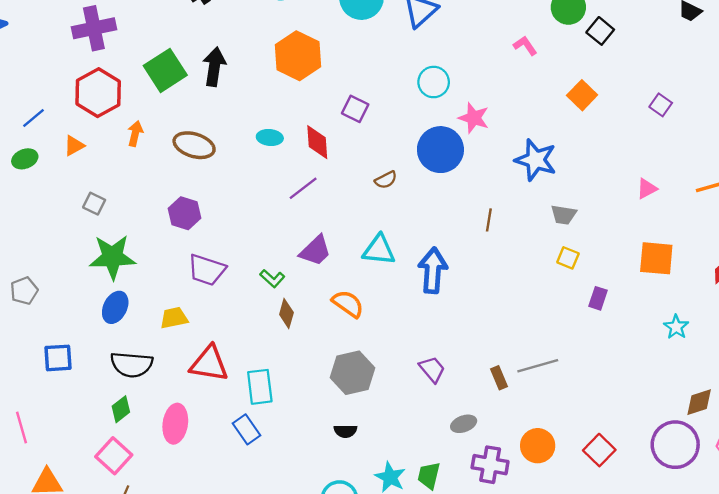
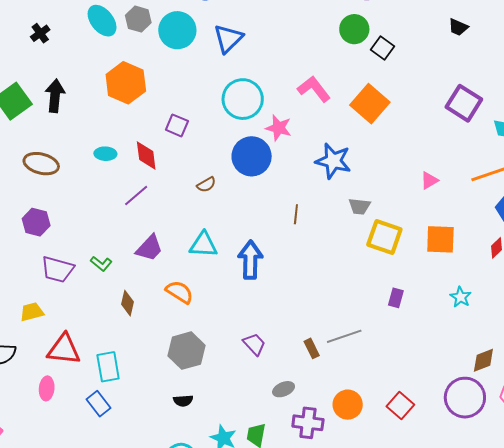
pink L-shape: (525, 46) -> (314, 89), moved, size x1.6
cyan circle: (434, 82) -> (243, 99), size x1.5
orange square: (582, 95) -> (370, 104), size x1.5
purple square: (661, 105) -> (464, 103), moved, size x1.8
yellow square: (568, 258) -> (384, 237), moved, size x1.8
green L-shape: (272, 278) -> (101, 264), moved
purple rectangle: (598, 298) -> (396, 298), moved
pink ellipse: (175, 424) -> (47, 388), moved, size x0.7

